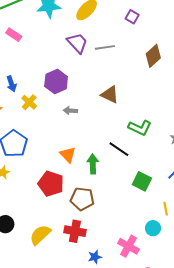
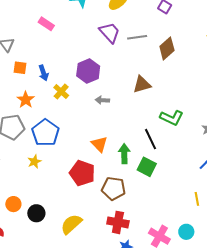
brown diamond: (153, 56) -> (167, 48), moved
brown triangle: (110, 95) -> (142, 84), turned -42
black line: (119, 149) -> (151, 139), turned 30
green square: (142, 181) -> (147, 167), moved
cyan circle: (153, 228) -> (186, 232), moved
red cross: (75, 231) -> (118, 222), moved

